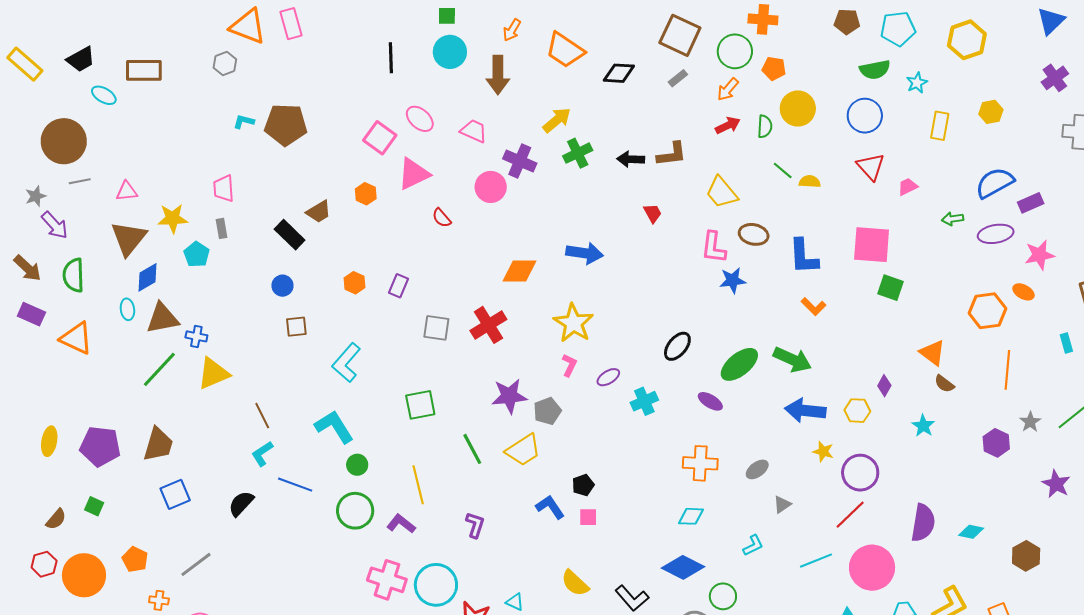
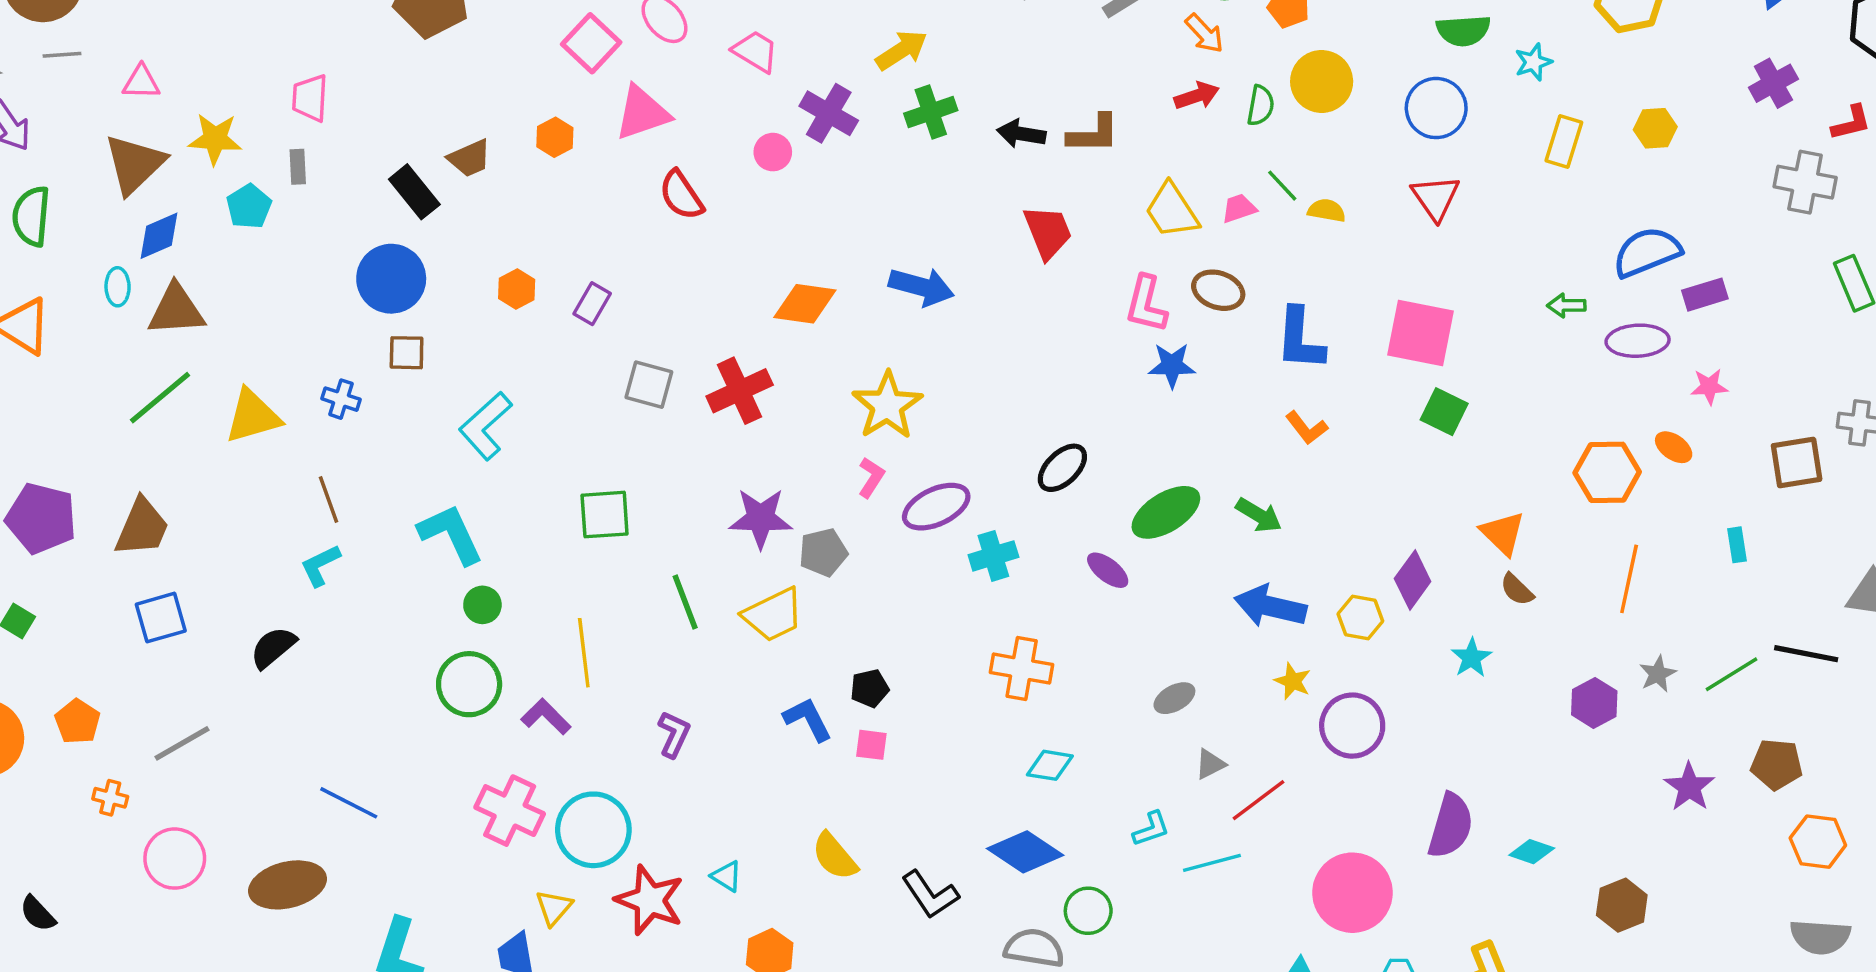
orange arrow: (728, 89) -> (1204, 33), turned -90
pink circle: (491, 187) -> (773, 152), size x0.7
pink trapezoid: (908, 187) -> (1239, 208), moved
red trapezoid: (653, 213) -> (1048, 232), size x1.6
red semicircle: (442, 218) -> (681, 195), size x1.4
pink star: (1040, 255) -> (1709, 387), size x0.7
blue circle: (282, 286) -> (391, 279), size x1.8
blue cross: (196, 336) -> (341, 399), moved
green arrow: (792, 359) -> (1259, 515), size x0.7
purple ellipse: (608, 377) -> (936, 507), size x1.6
purple diamond: (884, 386) -> (1413, 580), size x1.5
orange cross: (700, 463) -> (1022, 669), moved
blue line: (295, 485) -> (349, 803), moved
red line: (850, 515) -> (1258, 800), moved
cyan line: (816, 561) -> (1212, 863), moved

